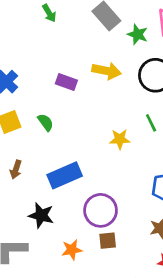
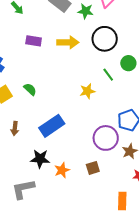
purple rectangle: (66, 82) -> (34, 41), moved
purple circle: (101, 210) -> (106, 138), moved
orange star: (72, 250) -> (62, 170), moved

